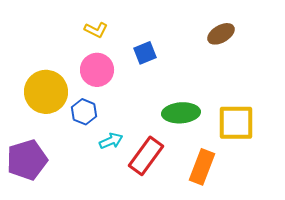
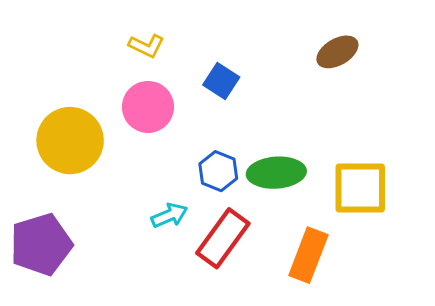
blue square: (145, 53) -> (221, 81), turned -35
blue hexagon: (84, 112) -> (218, 171), moved

